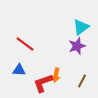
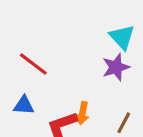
cyan triangle: (81, 27) -> (122, 37), turned -36

